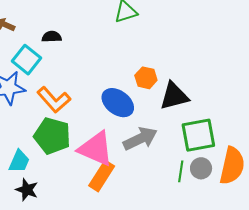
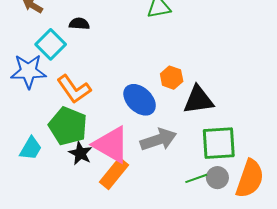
green line: (181, 171) -> (196, 178), turned 55
black star: (27, 190) -> (80, 153), moved

